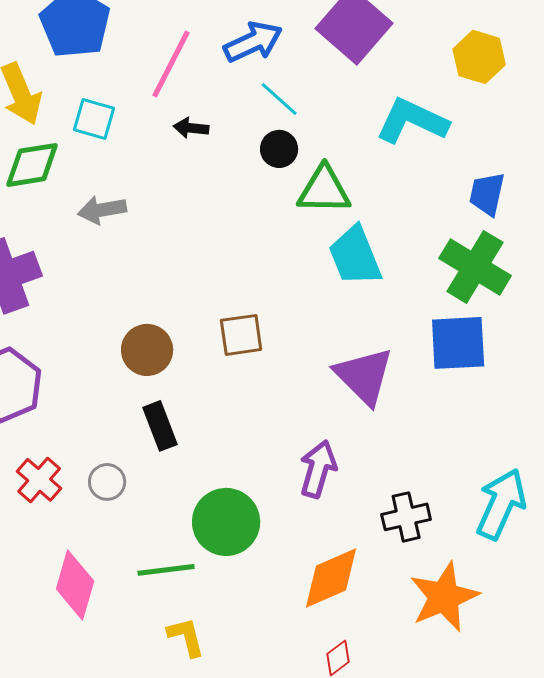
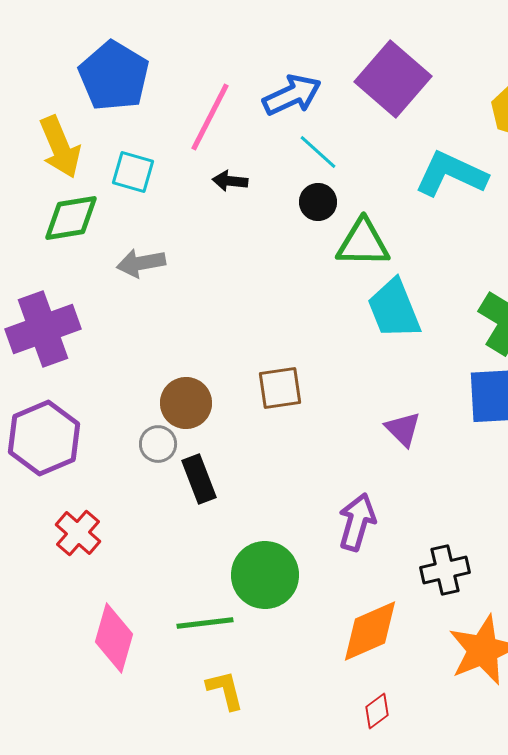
purple triangle: (364, 376) -> (403, 429), size x0.6
gray circle: (107, 482) -> (158, 444), moved

